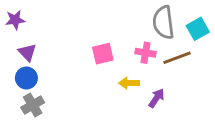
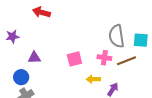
cyan square: (198, 29) -> (141, 40), turned 35
purple triangle: (27, 52) -> (34, 58), moved, turned -48

